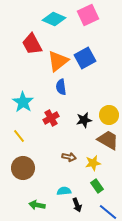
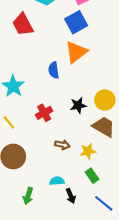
blue square: (85, 58) -> (76, 22), moved
orange triangle: (58, 61) -> (76, 52), moved
red cross: (51, 118) -> (44, 113), moved
green arrow: (37, 205) -> (28, 196), turned -84

